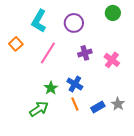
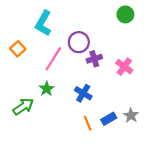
purple circle: (74, 23) -> (79, 42), moved
green star: (51, 88) -> (47, 89), moved
orange line: (75, 104) -> (88, 123), moved
green arrow: (39, 109) -> (23, 107), moved

